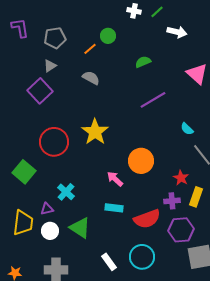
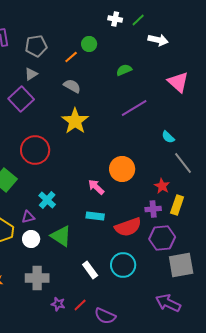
yellow star: (95, 132) -> (75, 121), moved

